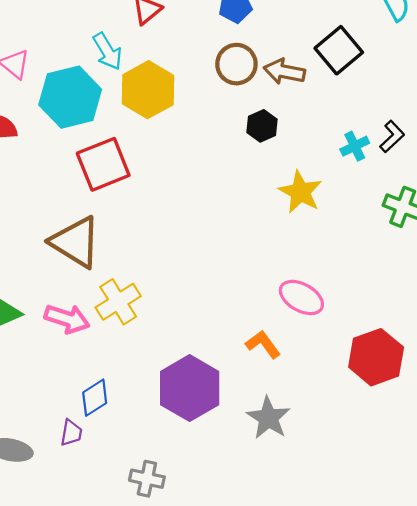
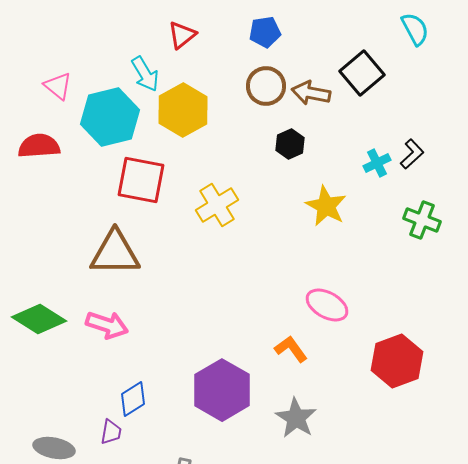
red square: (103, 164) -> (141, 180), turned 33
brown triangle: (76, 242) -> (115, 253), turned -32
yellow cross: (118, 302) -> (217, 205), moved

